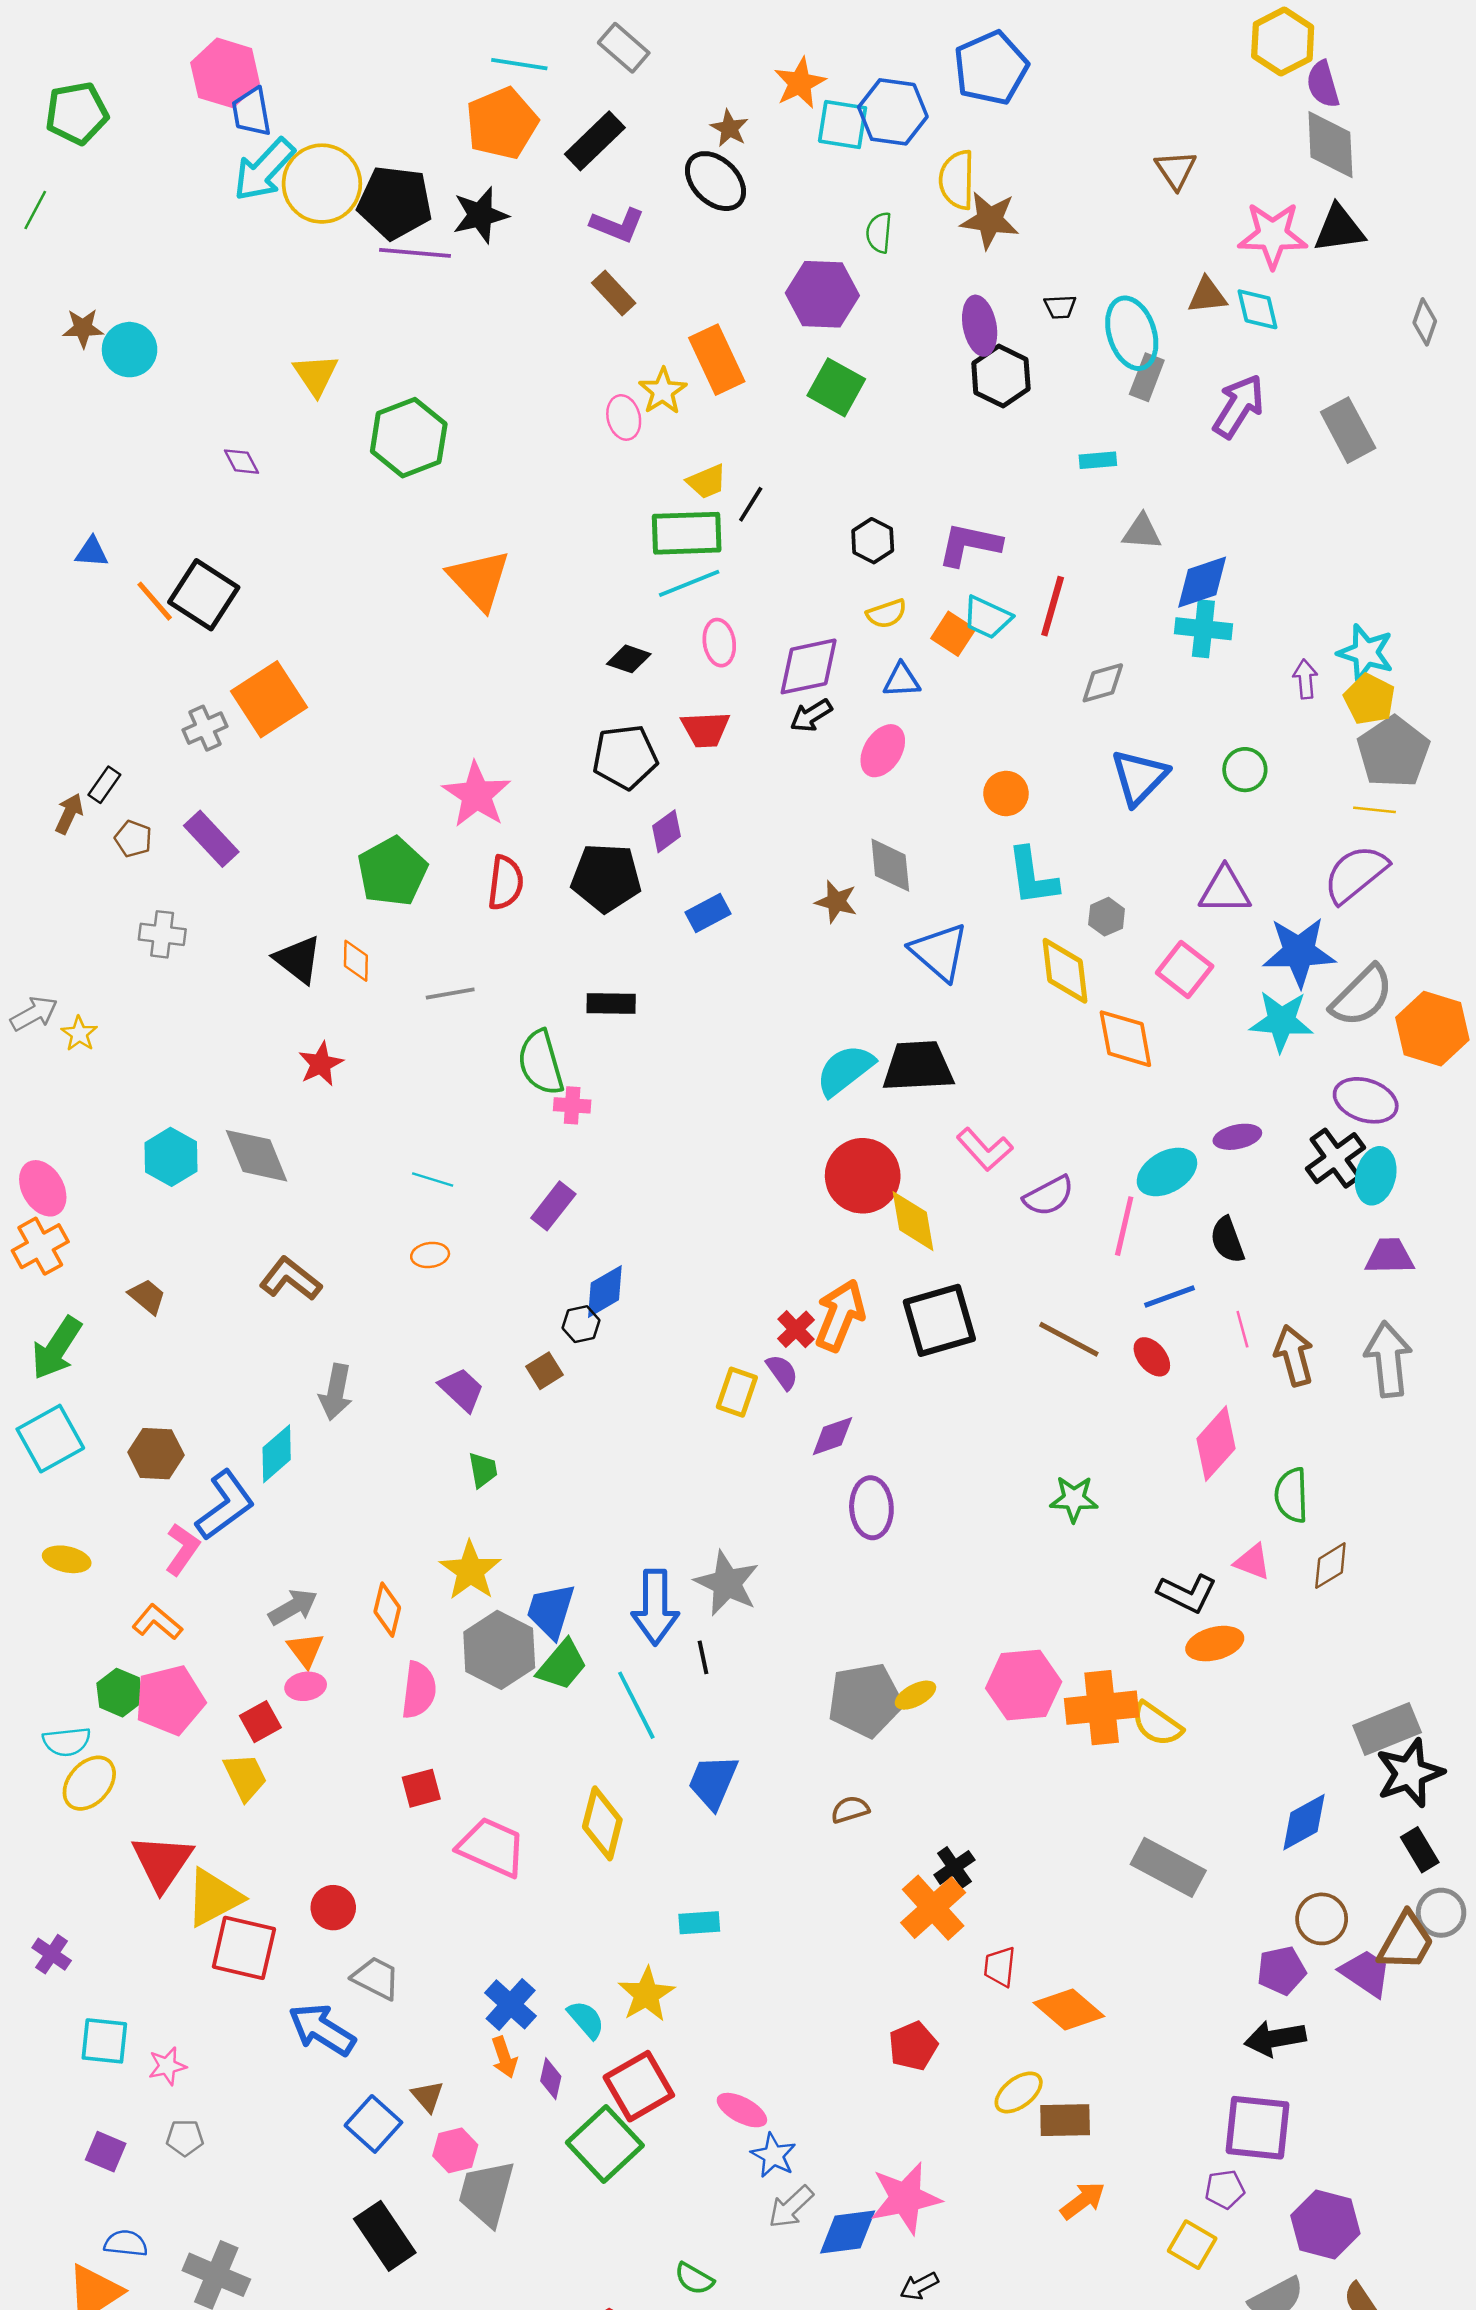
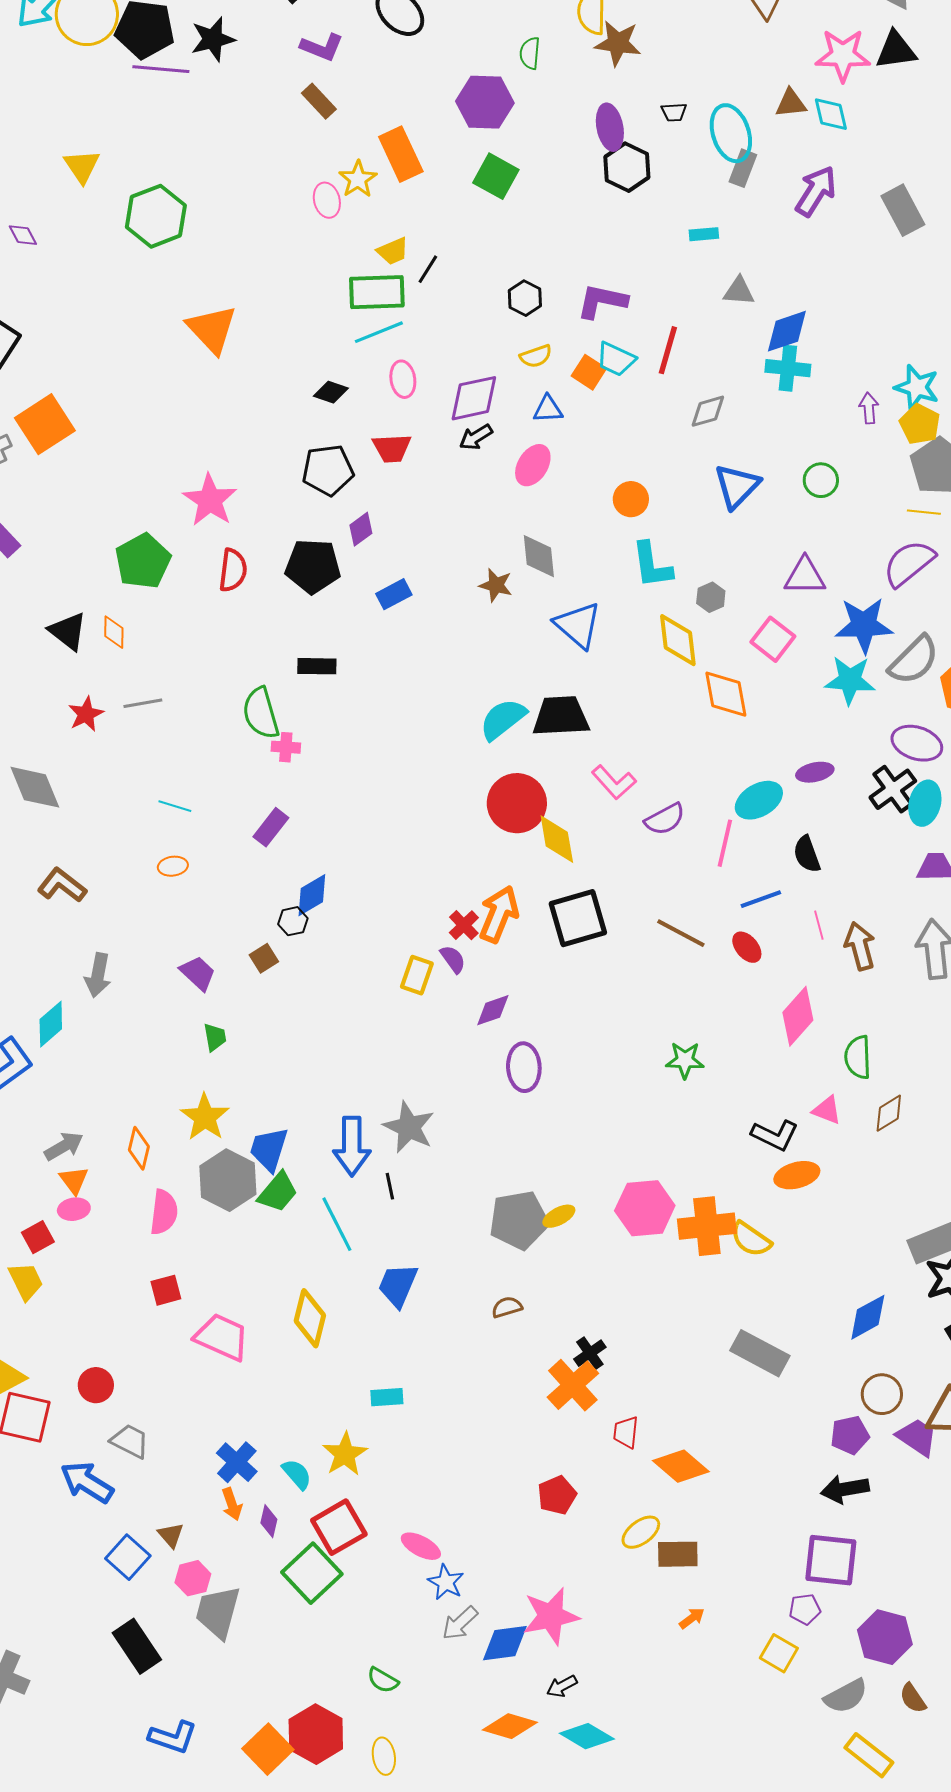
gray line: (450, 993) -> (143, 703), moved
orange arrow: (1083, 2201) -> (692, 1618), size x0.7

